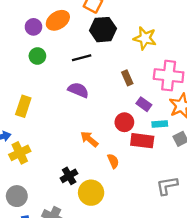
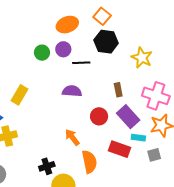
purple circle: (33, 27) -> (63, 49), moved
purple semicircle: (78, 90) -> (72, 91), turned -30
purple rectangle: (144, 104) -> (128, 117), size x1.6
red circle: (124, 122) -> (99, 116), moved
orange semicircle: (113, 161) -> (89, 162), size x1.6

